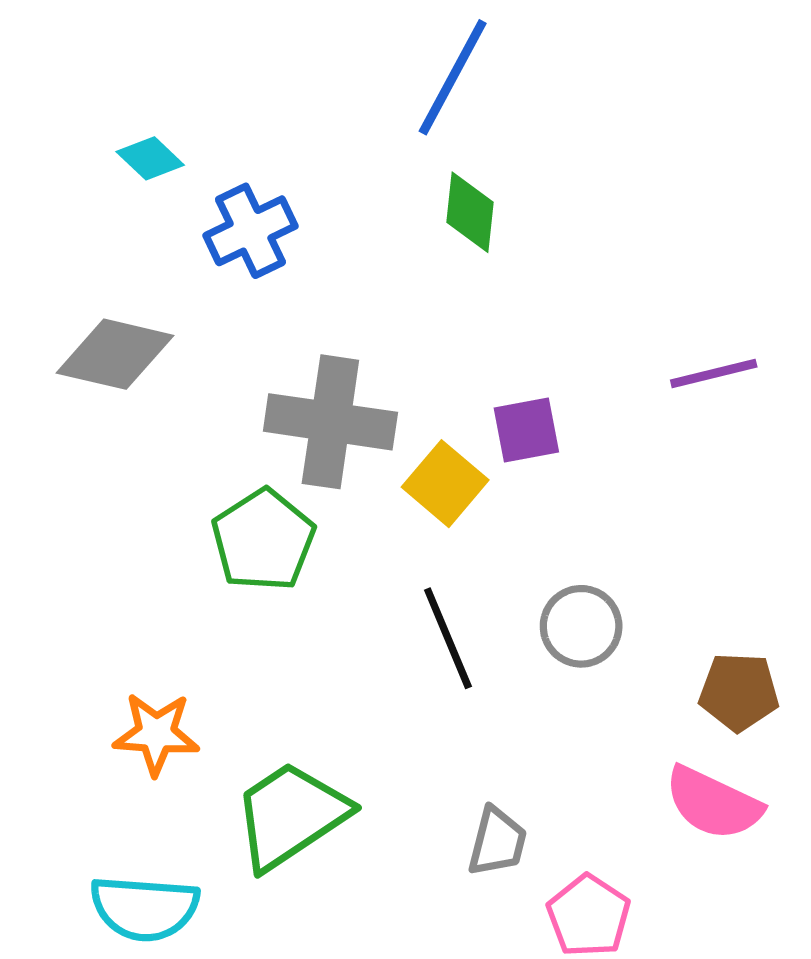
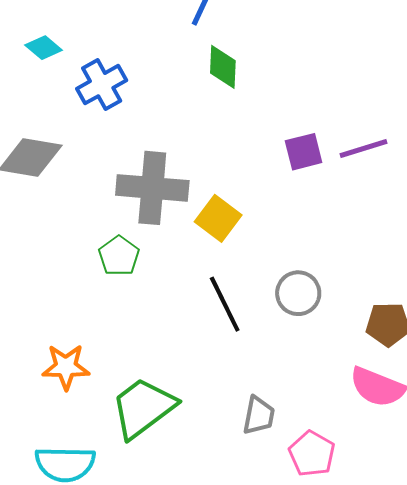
purple square: (526, 430) -> (304, 152), moved
green pentagon: (263, 540) -> (119, 256), size x0.7

